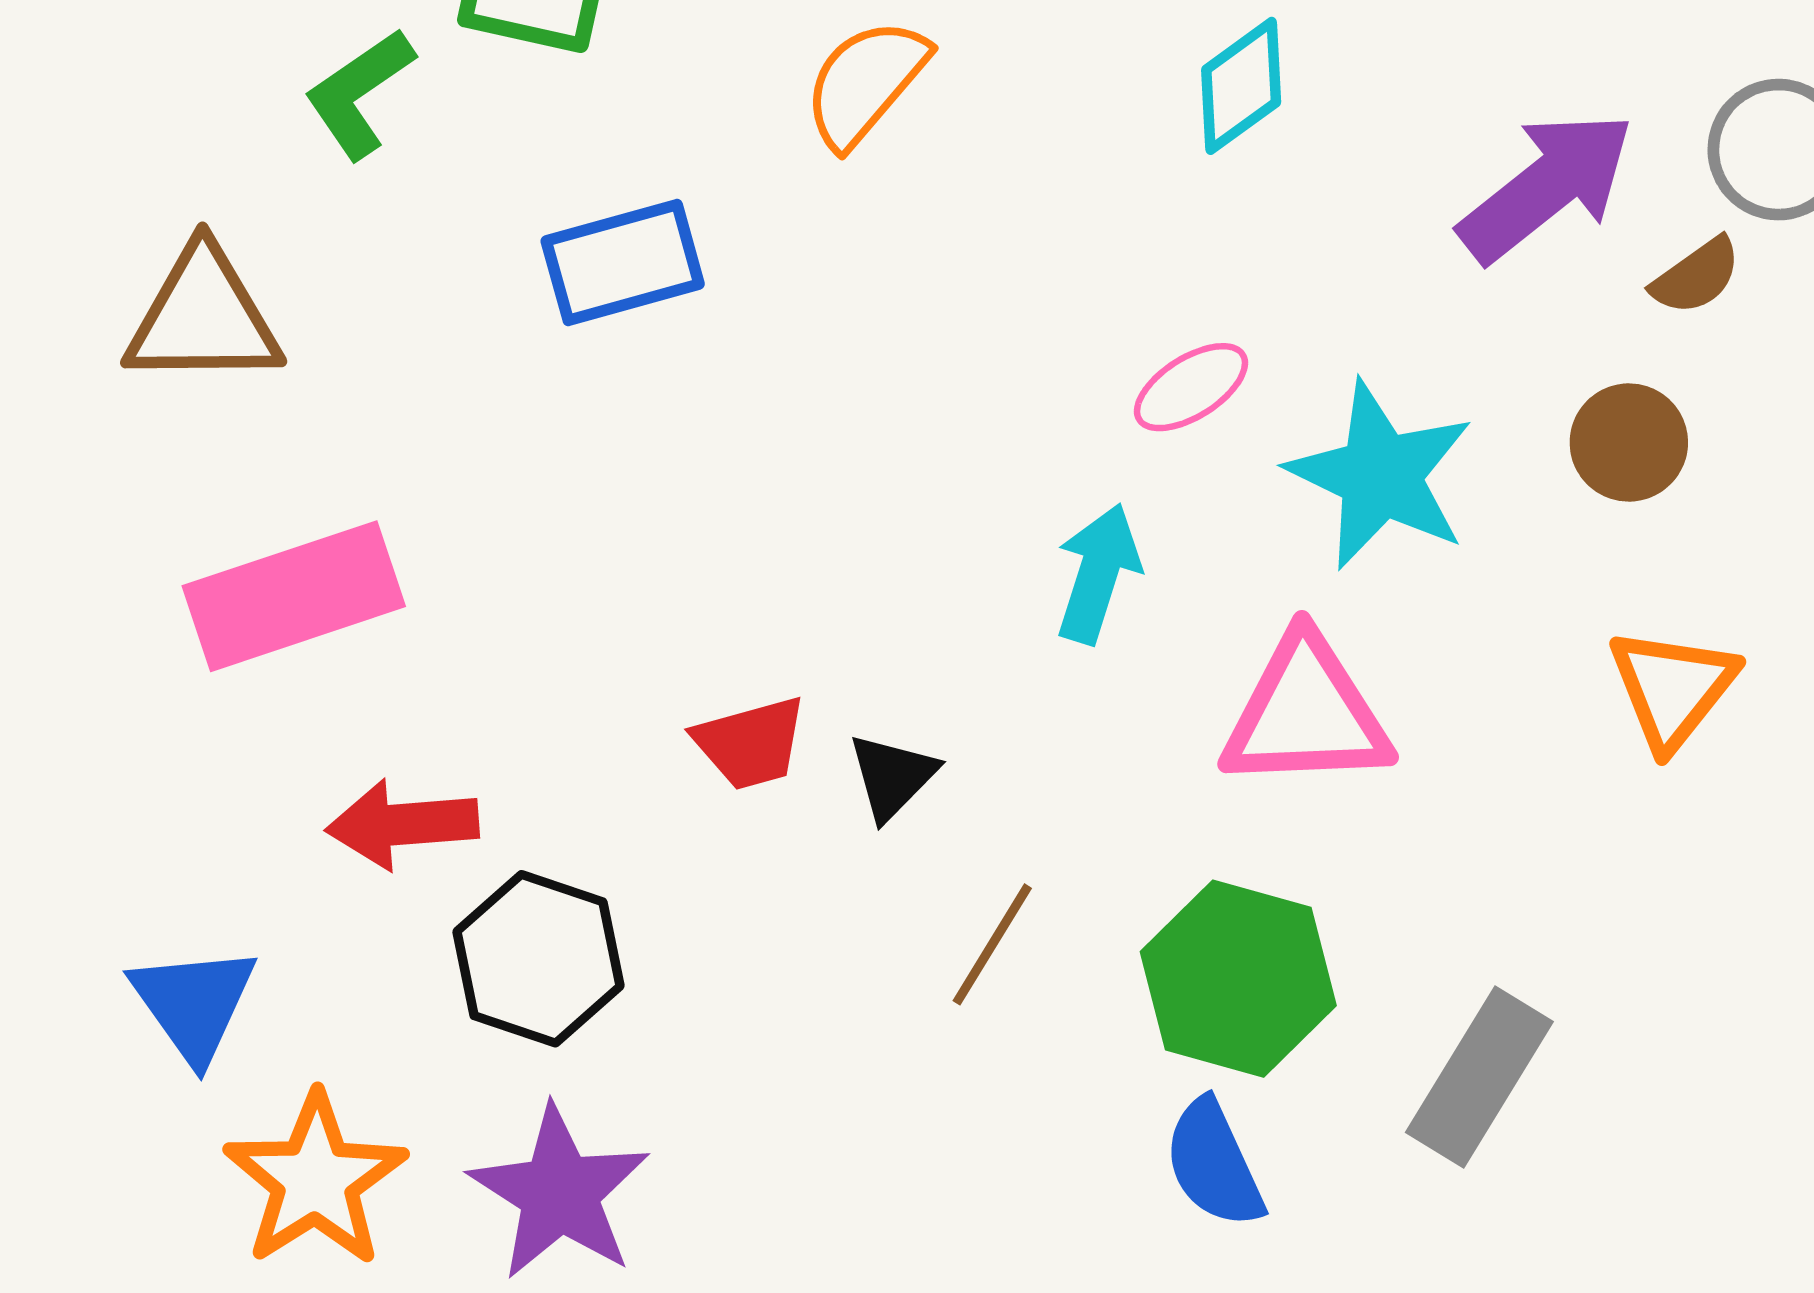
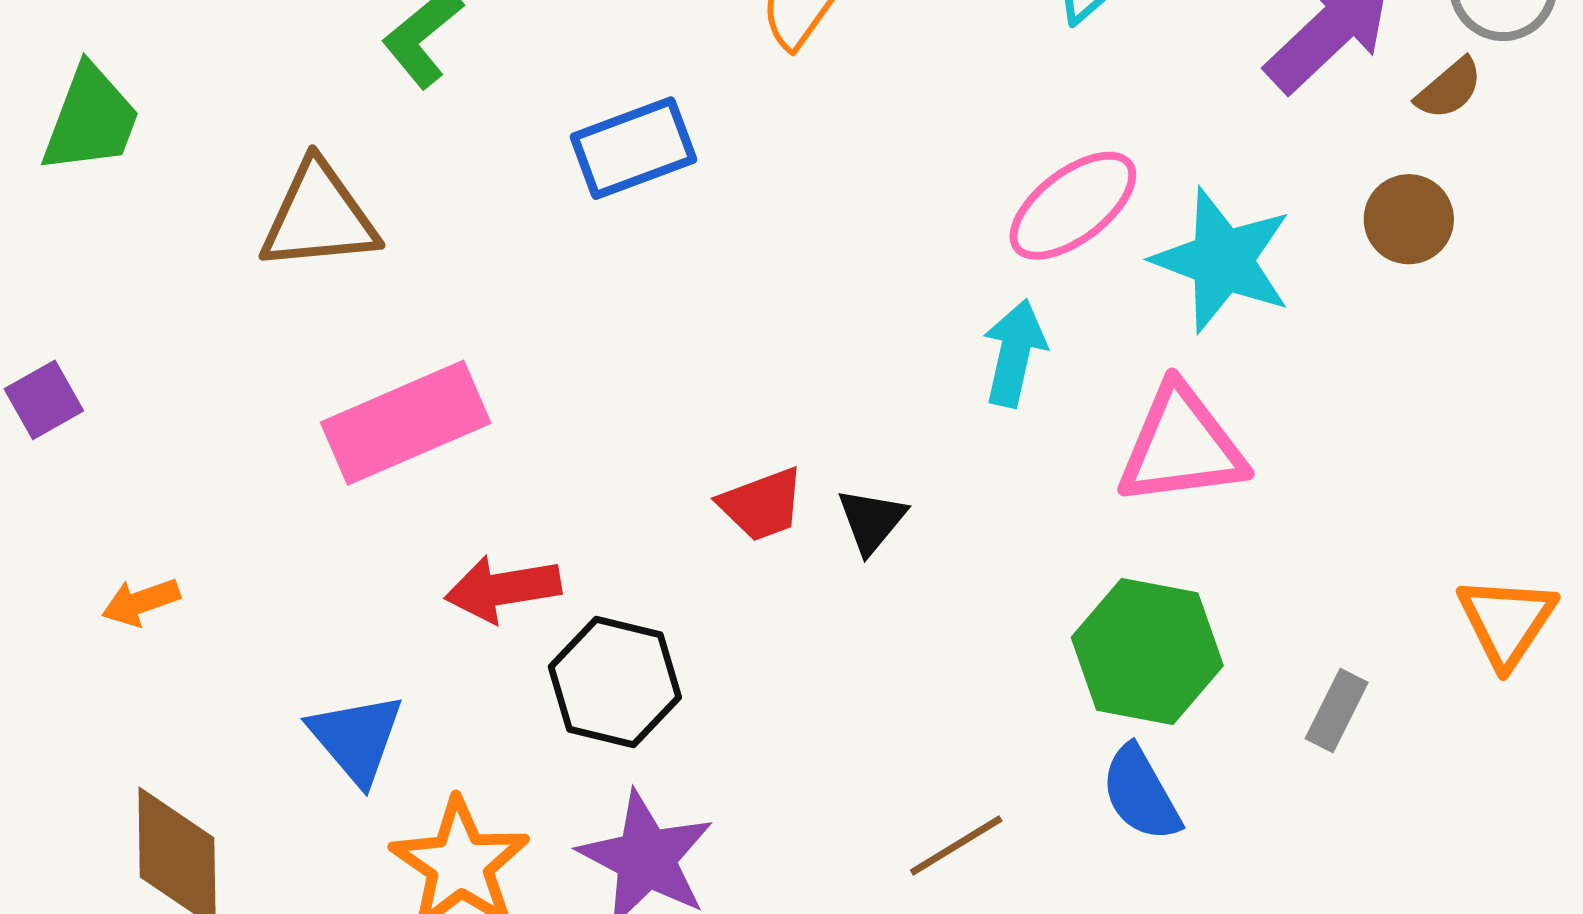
pink ellipse: (1191, 387) -> (1073, 206), size x1.5
orange triangle: (1672, 688) -> (1507, 621), moved
brown line: (992, 944) -> (956, 846), moved, turned 32
gray rectangle: (1479, 1077) -> (1337, 711), size x0.6

